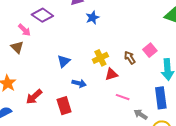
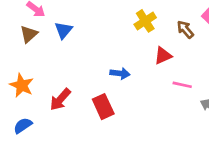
brown triangle: (17, 47) -> (29, 34), turned 40
yellow cross: (100, 58) -> (145, 21), moved
blue triangle: (64, 61) -> (63, 30), moved

